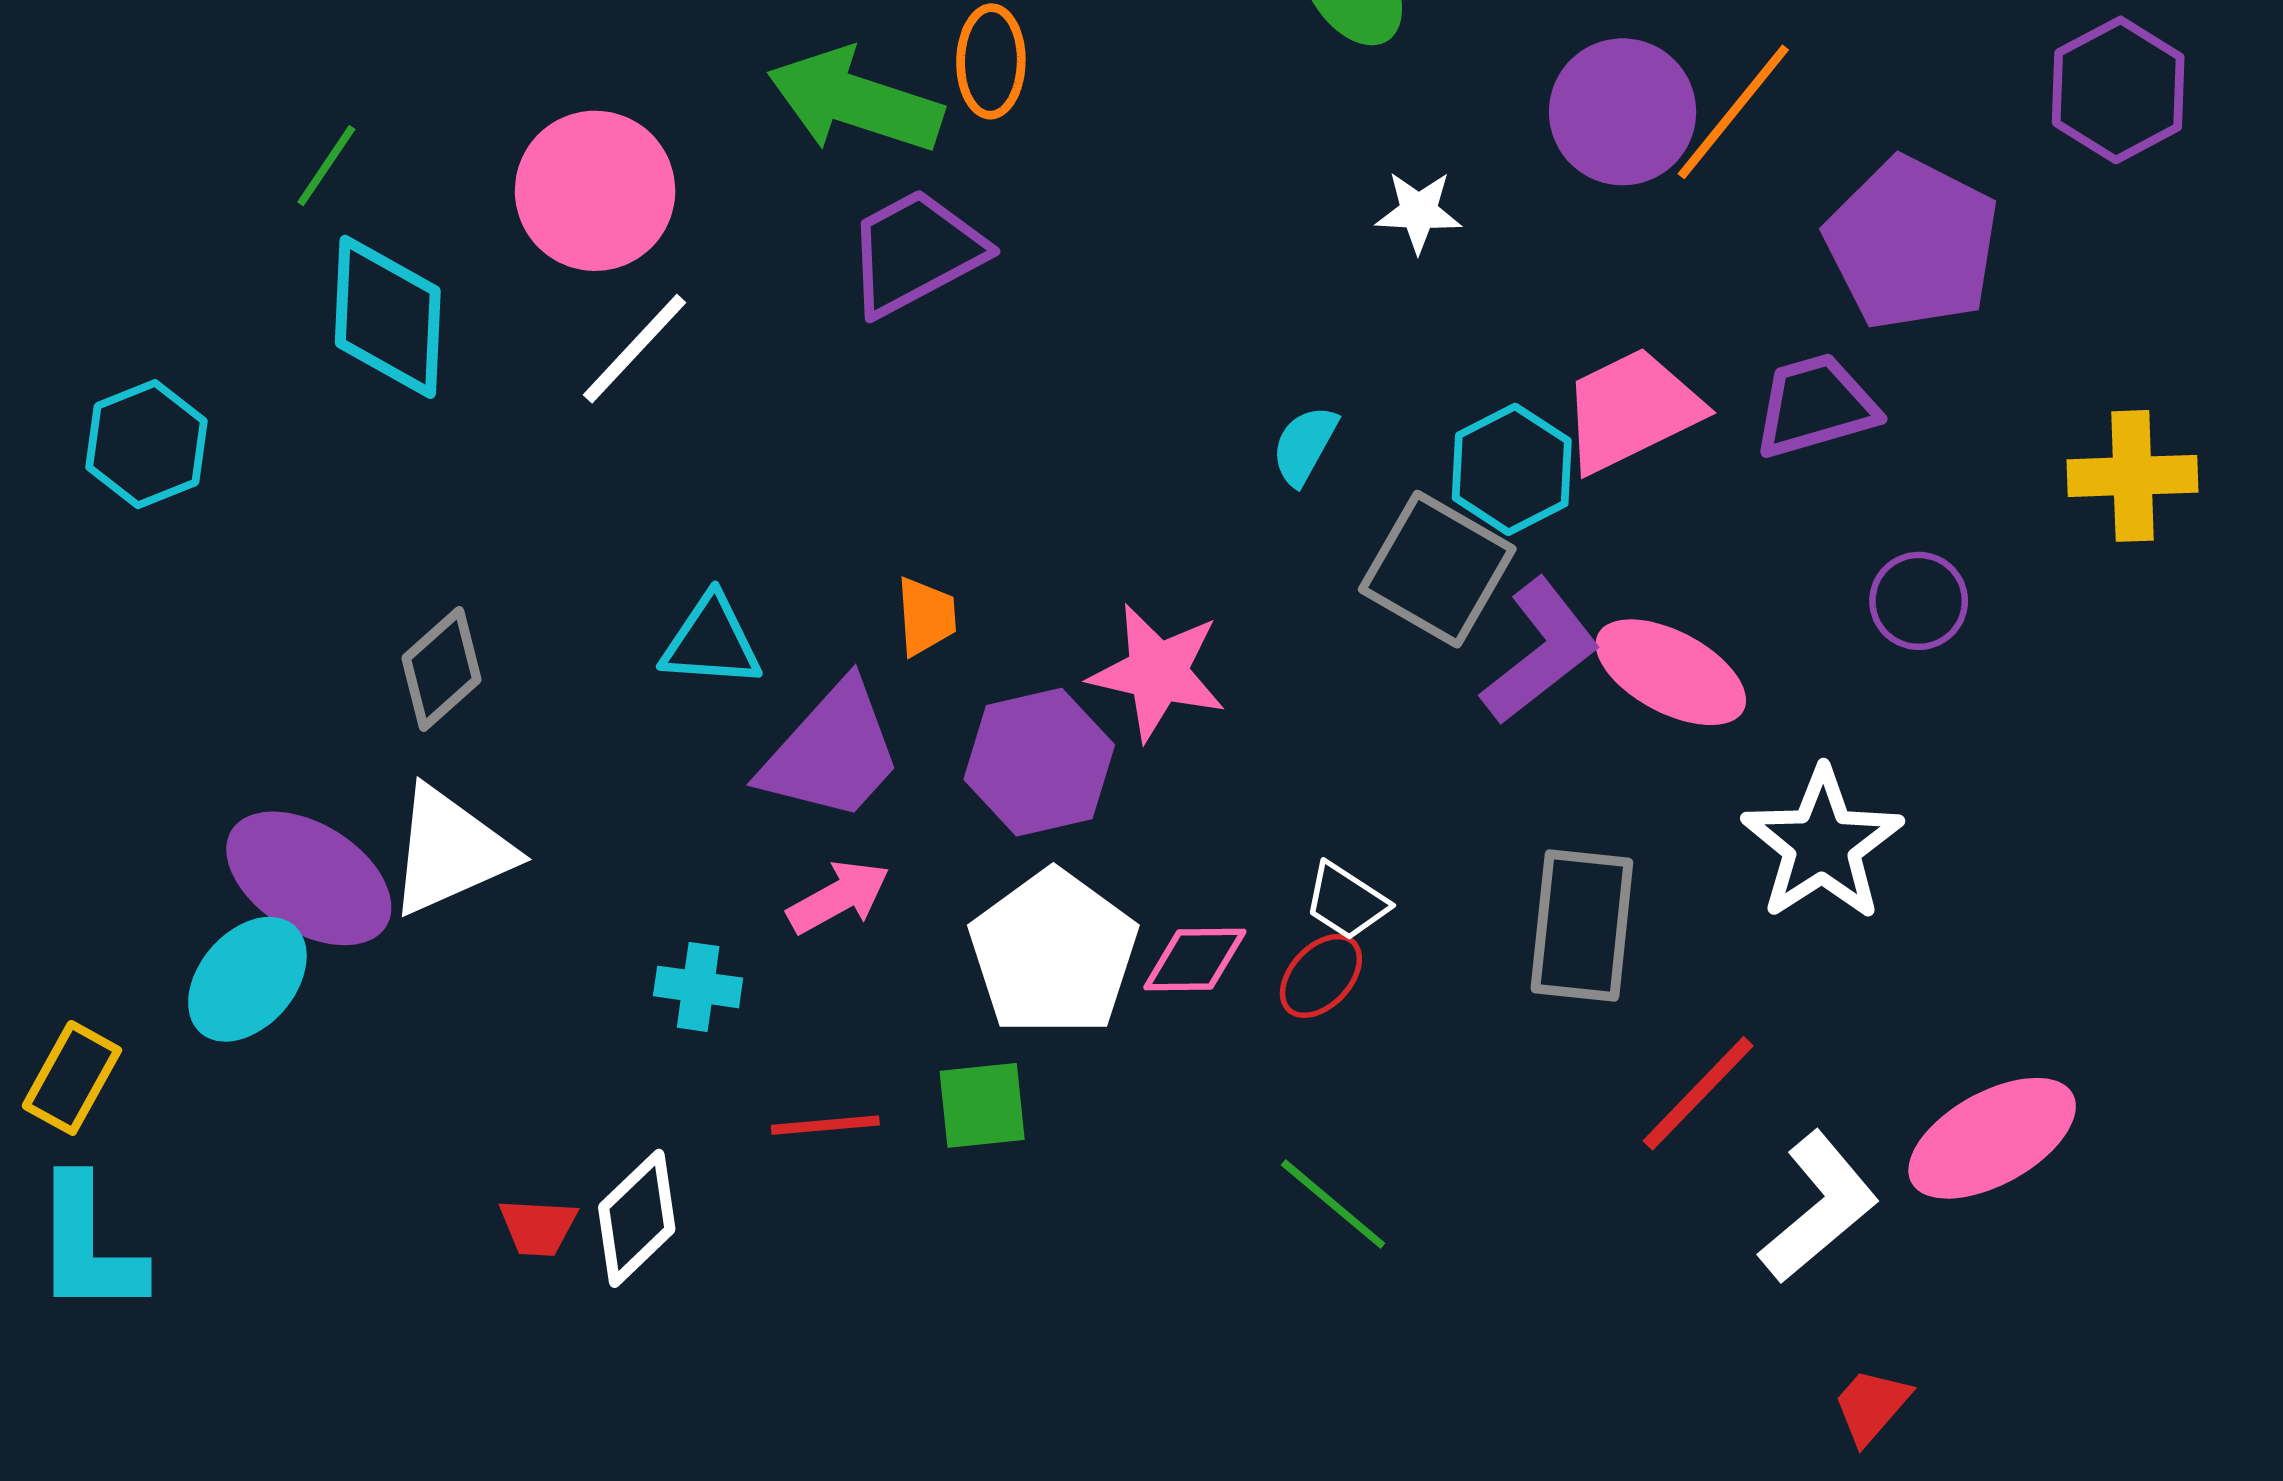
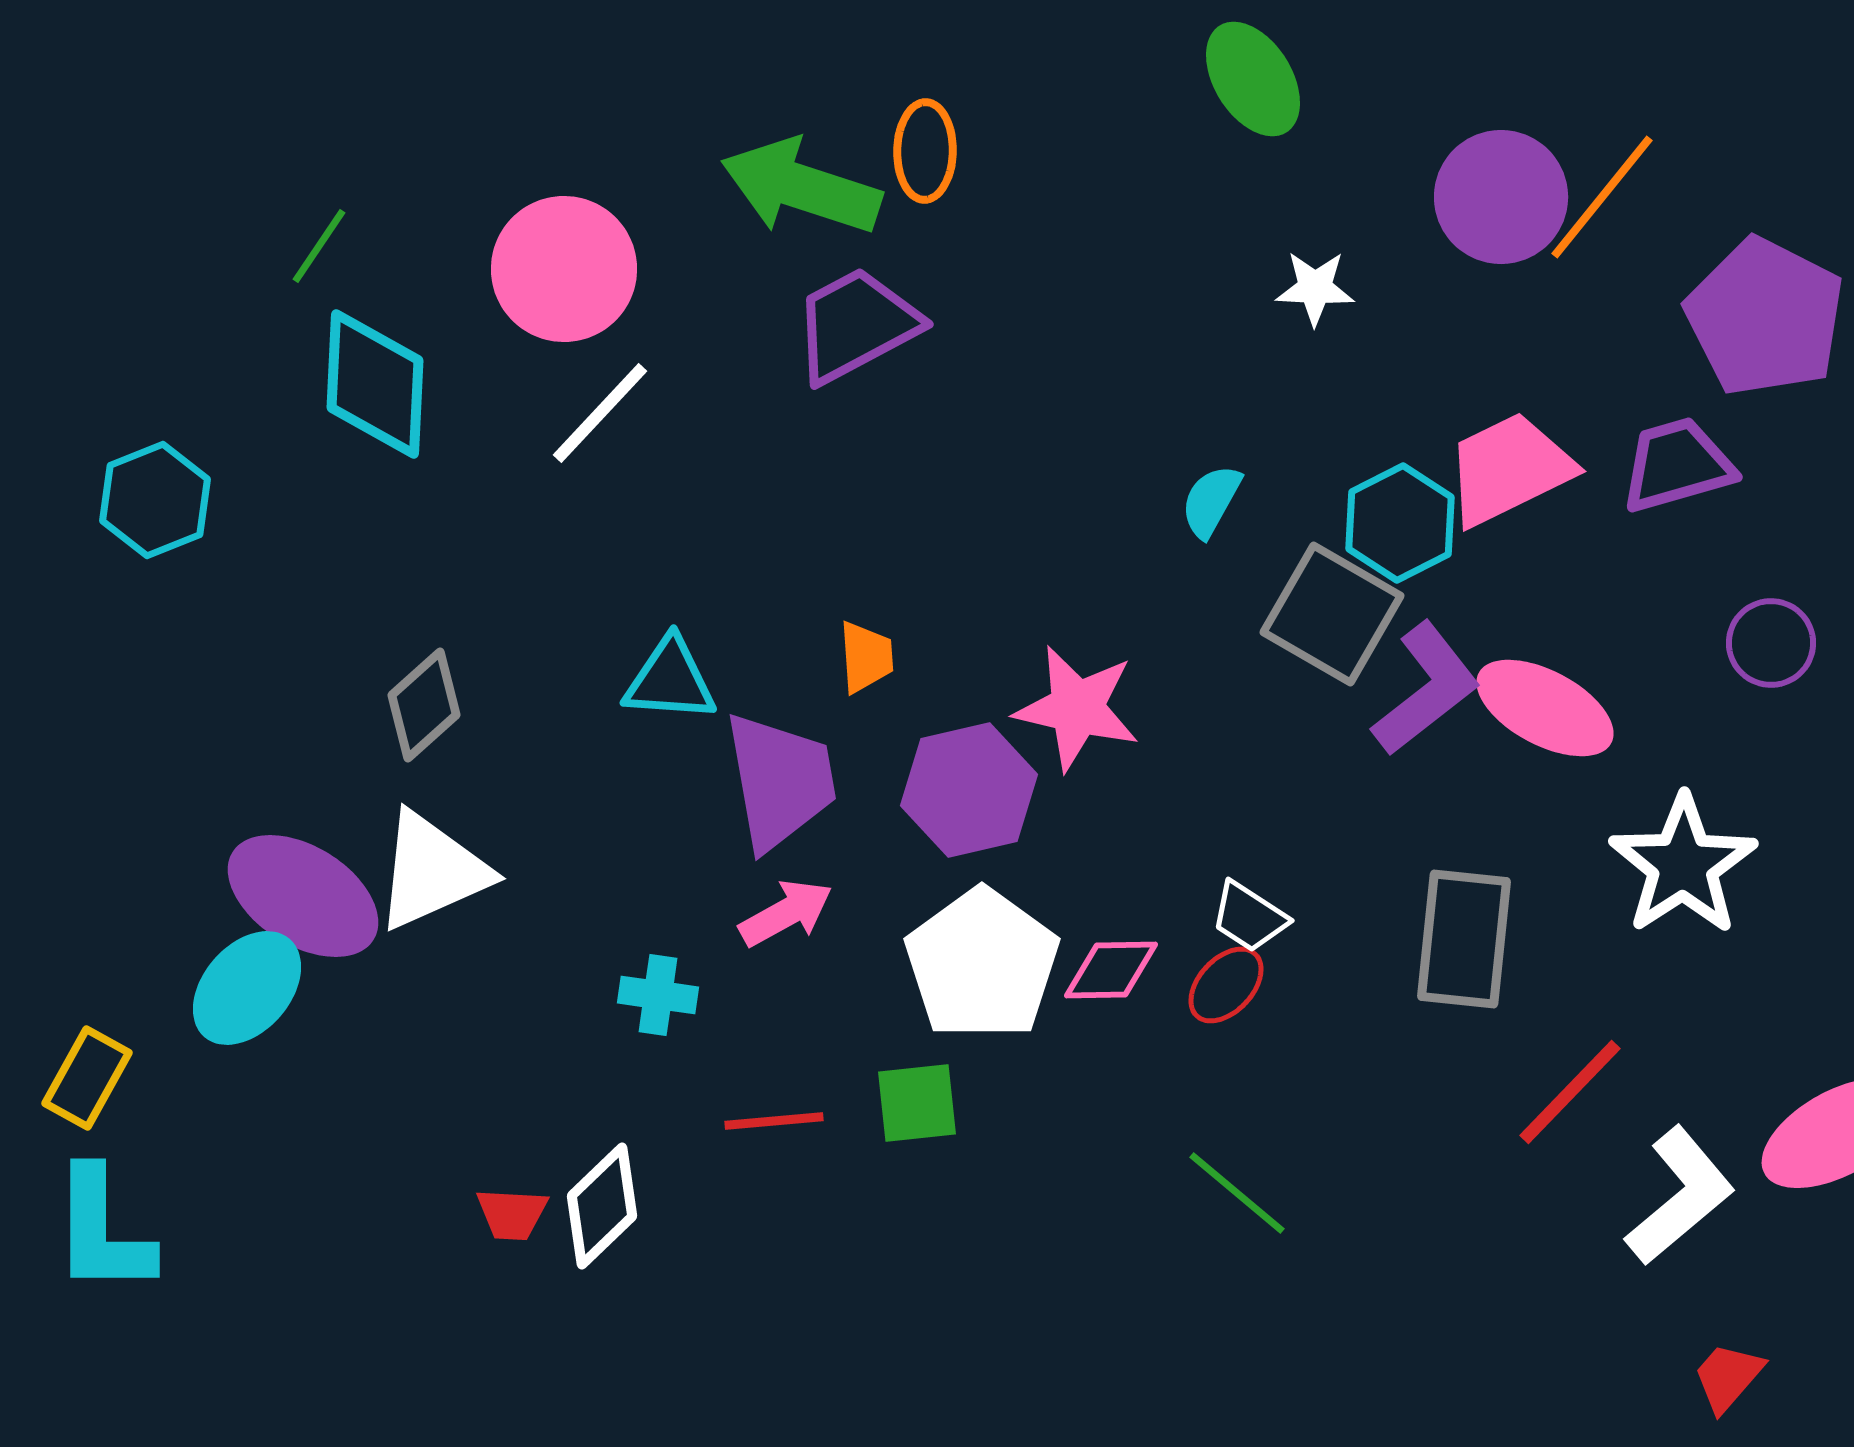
purple trapezoid: (832, 752) -> (780, 781), turned -52

